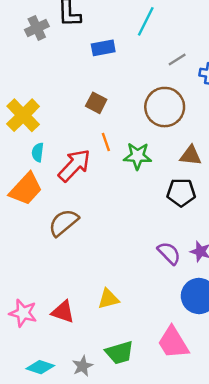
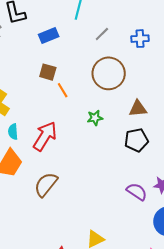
gray line: (177, 60) -> (102, 34), moved
brown square: (96, 103) -> (48, 72), moved
orange line: (106, 142) -> (63, 90), moved
green star: (138, 156) -> (95, 118), size x0.7

